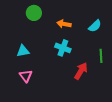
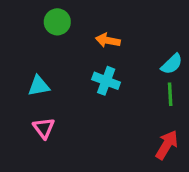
cyan semicircle: (95, 26) -> (172, 64), moved
red arrow: (81, 71) -> (167, 145), moved

